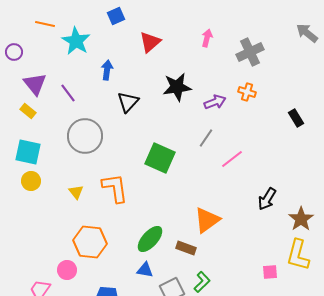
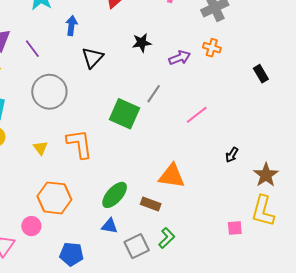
black star: (177, 87) -> (142, 43), size x0.7
gray line: (206, 138) -> (154, 94), moved
black arrow: (267, 199) -> (232, 155), size x0.7
orange triangle: (207, 220) -> (172, 176), turned 44

